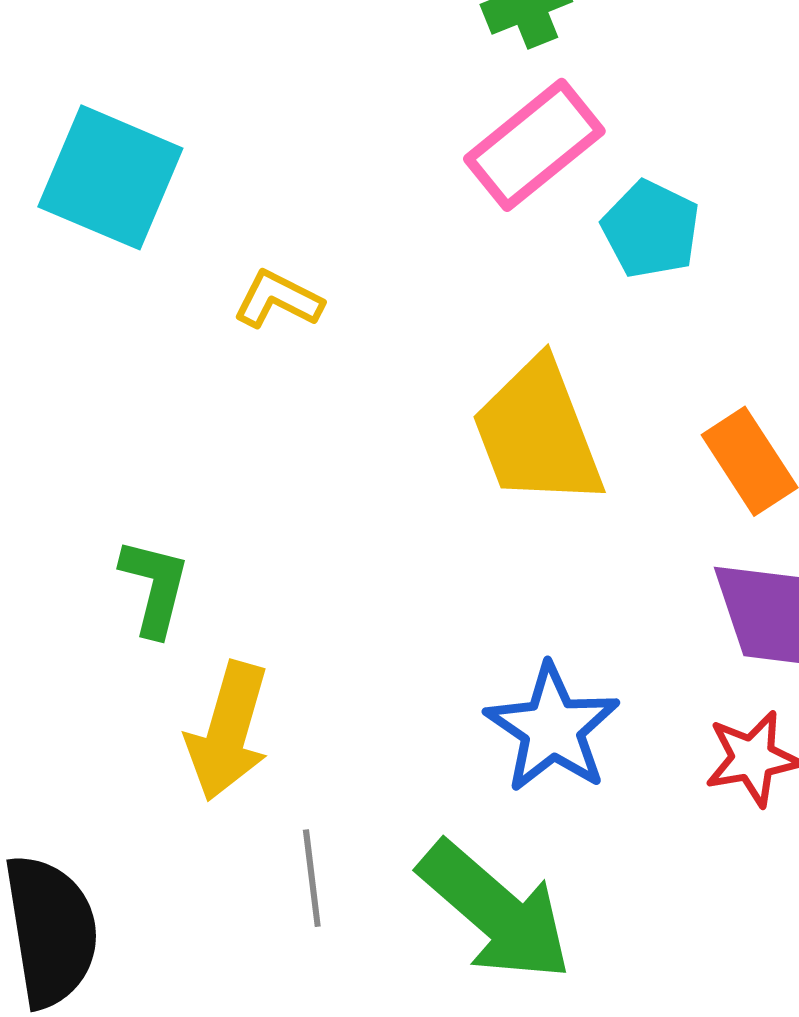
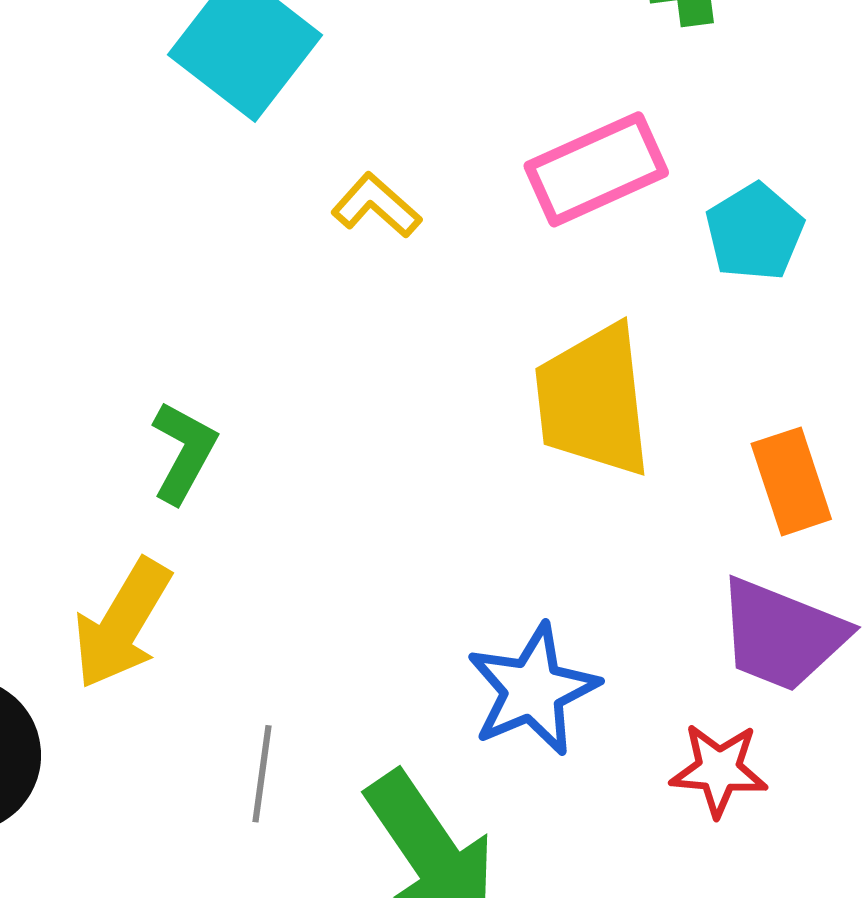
pink rectangle: (534, 145) -> (596, 169), moved
yellow arrow: (228, 731) -> (122, 624), moved

